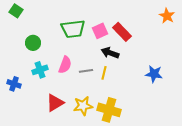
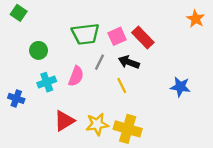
gray line: (86, 71) -> (99, 62), moved, turned -56
yellow line: (104, 73) -> (122, 86), turned -40

